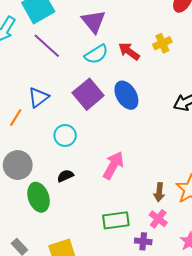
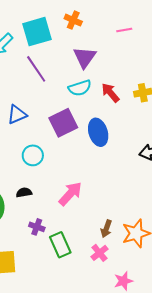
green rectangle: (116, 220) -> (60, 245), turned 60
purple cross: (143, 241) -> (37, 227), moved

